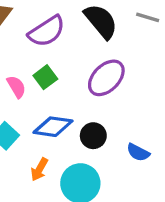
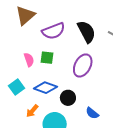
green square: (45, 77) -> (47, 58), turned 32
purple ellipse: (106, 78) -> (83, 66), turned -30

